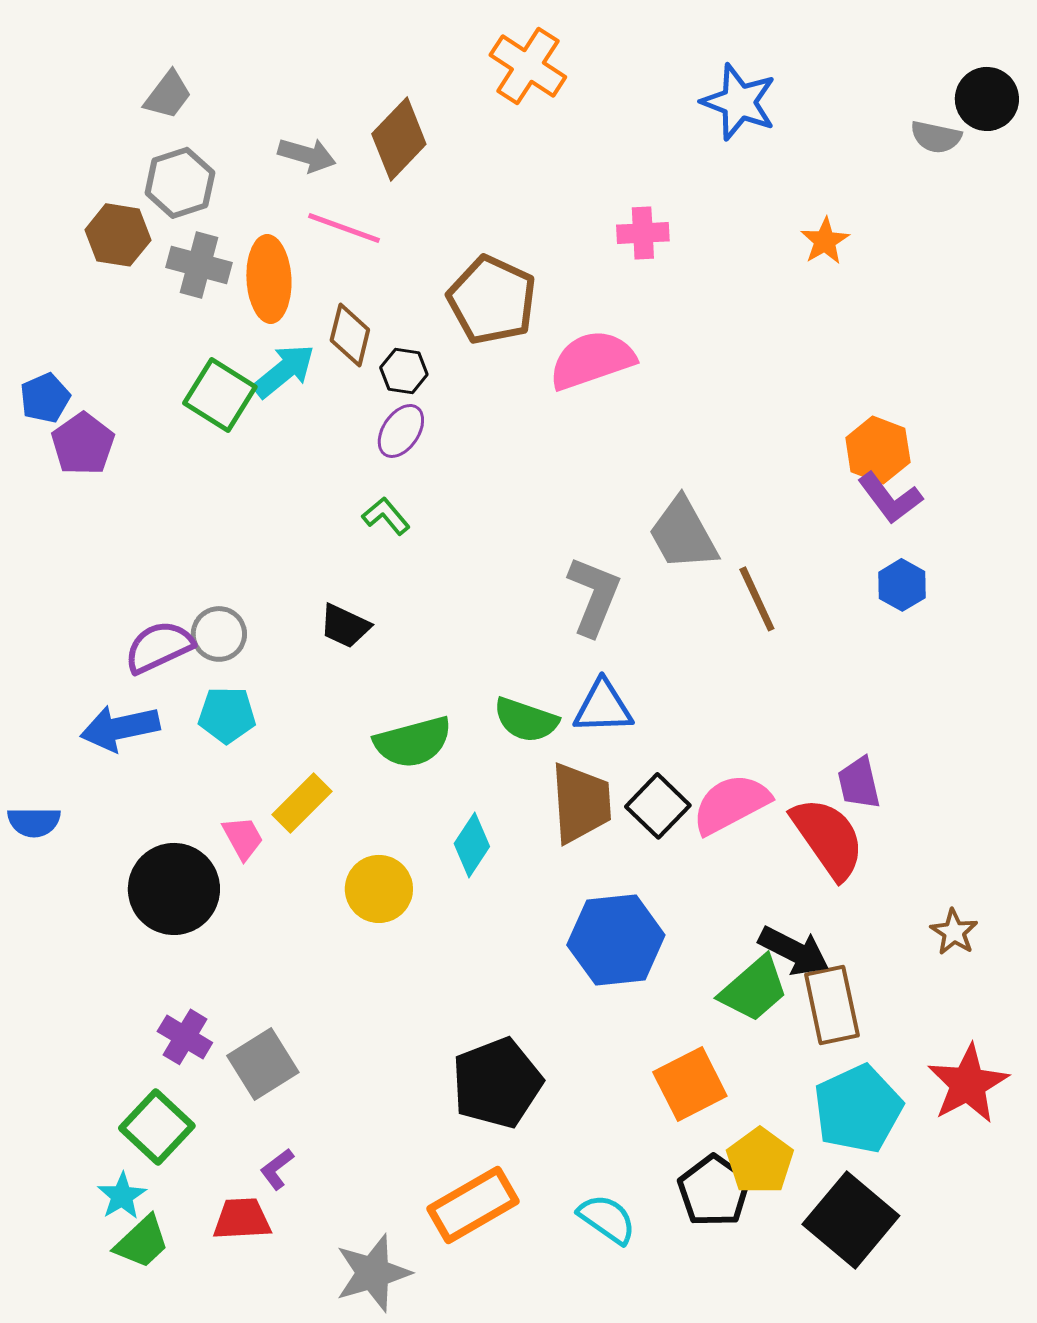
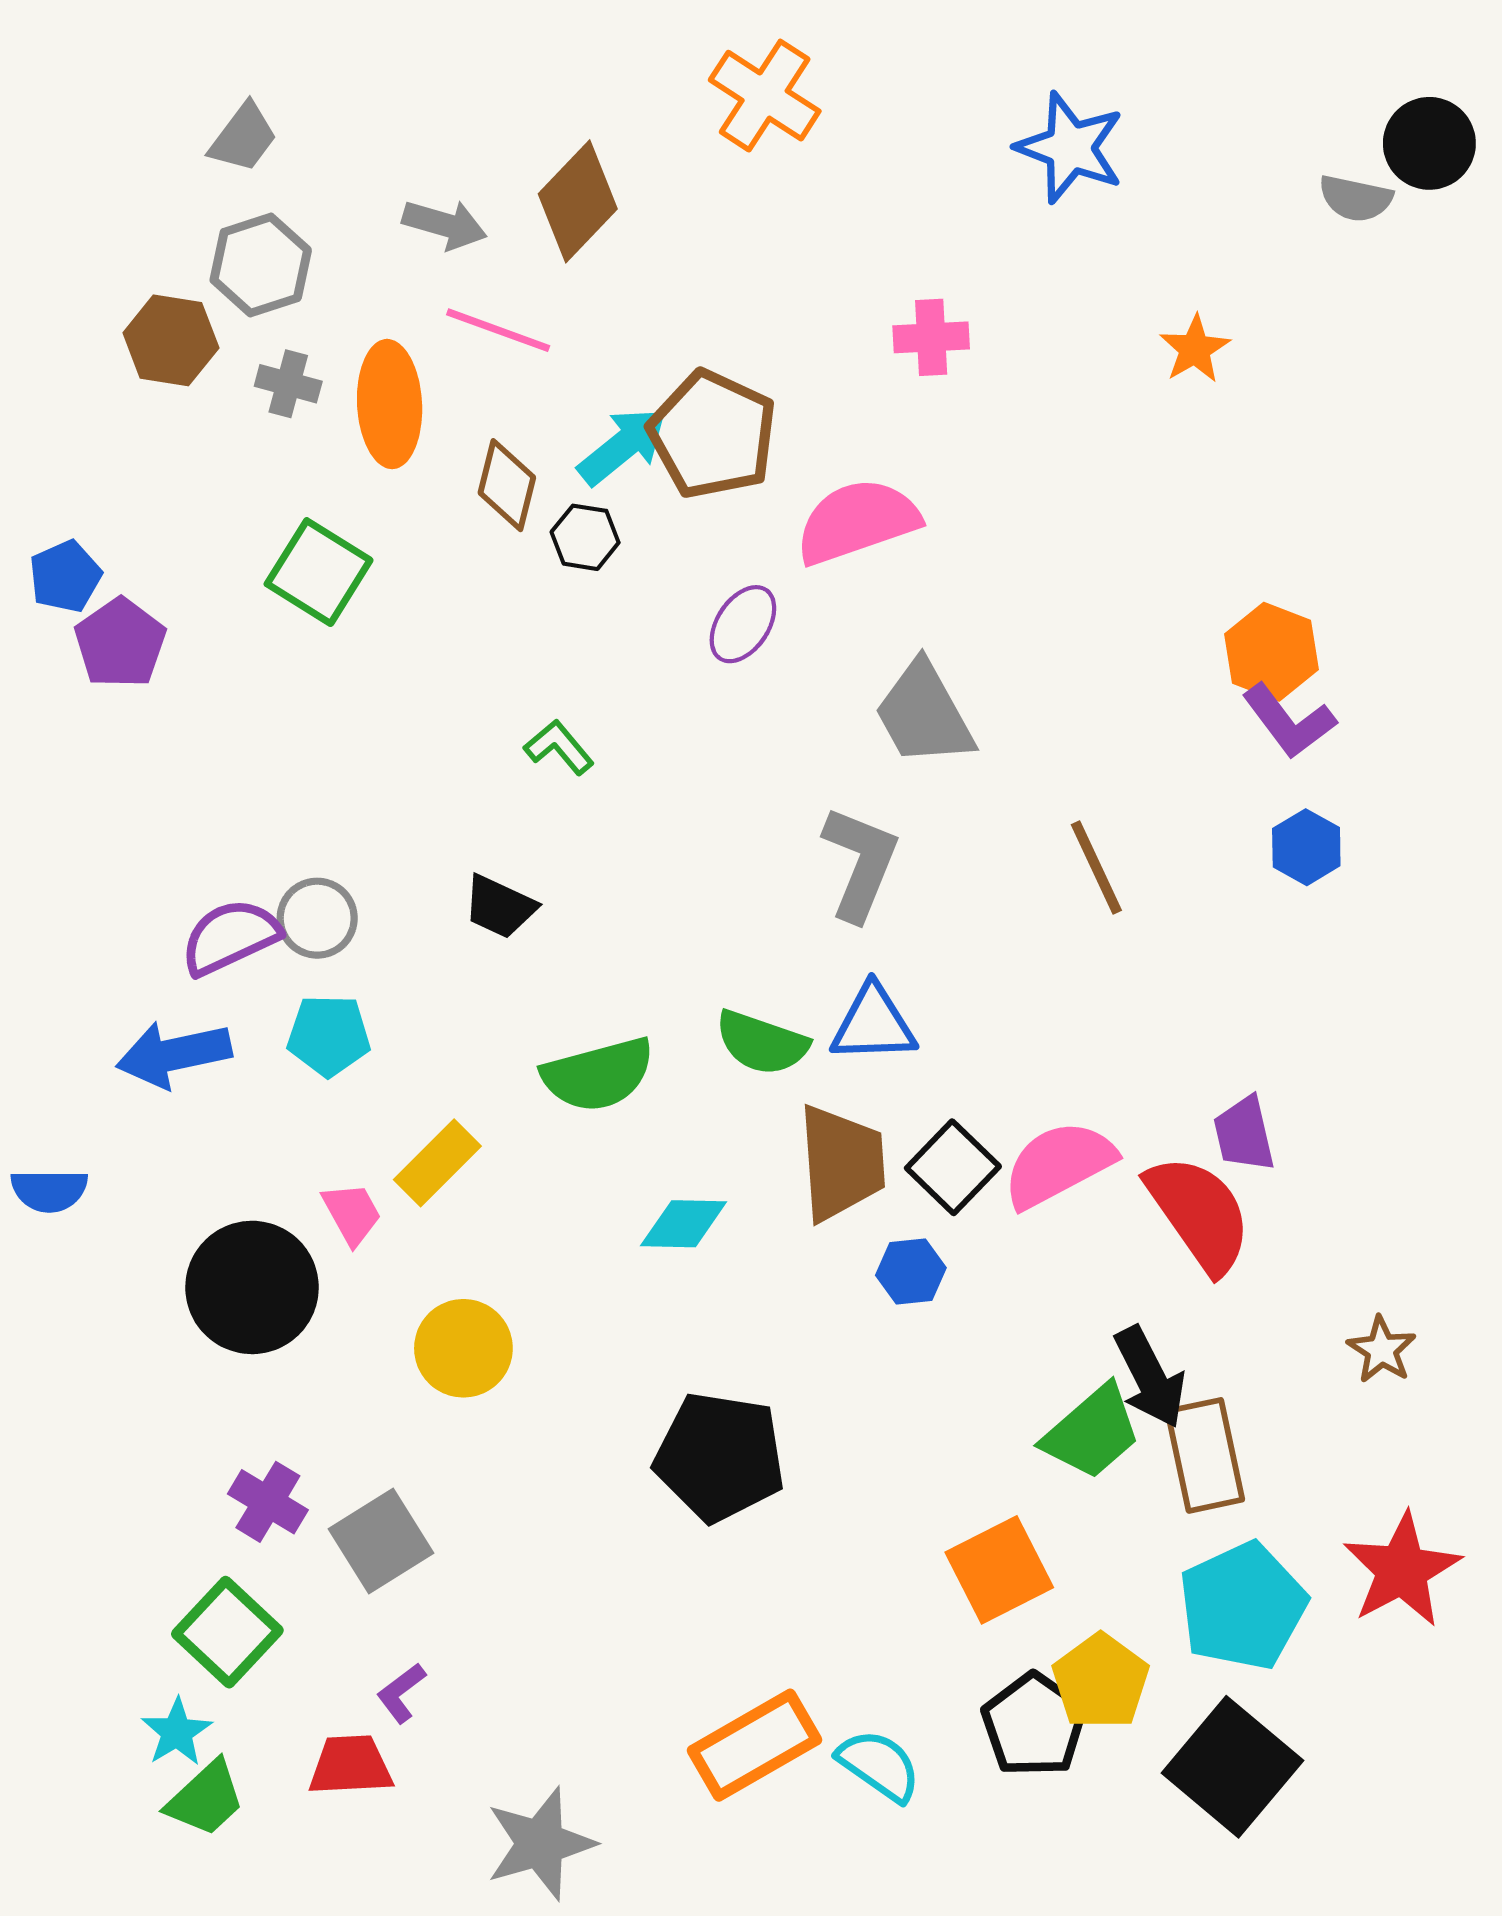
gray cross: (199, 265) -> (288, 384), size x0.7
cyan arrow: (284, 371) -> (623, 446), moved
purple ellipse: (401, 431) -> (743, 624), moved
gray trapezoid: (683, 534) -> (924, 714), moved
cyan diamond: (472, 845) -> (684, 1224), turned 58
yellow circle: (379, 889) -> (463, 1348), moved
blue hexagon: (616, 940) -> (911, 1272), moved, size x0.5
black arrow: (794, 951) -> (1150, 1377), turned 36
black pentagon: (497, 1083) -> (720, 1457), moved, turned 30
orange rectangle: (473, 1205) -> (755, 1745), moved

